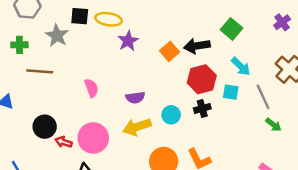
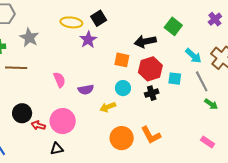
black square: (80, 16) -> (99, 18), moved, turned -35
orange square: (169, 51) -> (122, 60), moved, turned -35
cyan arrow: (241, 66) -> (193, 56), moved
purple semicircle: (135, 98) -> (86, 90), moved
cyan circle: (171, 115) -> (123, 88), moved
yellow arrow: (137, 127) -> (108, 107), moved, size x0.7

